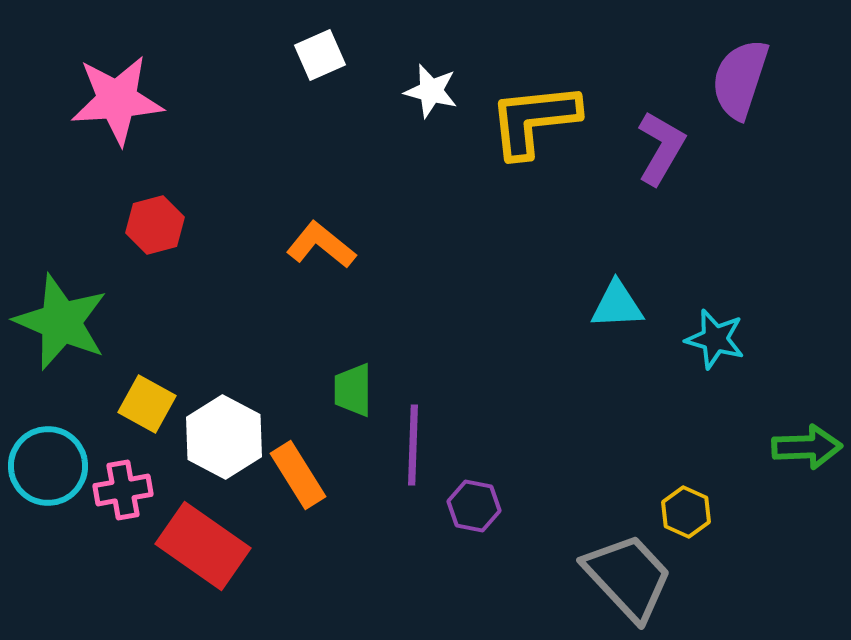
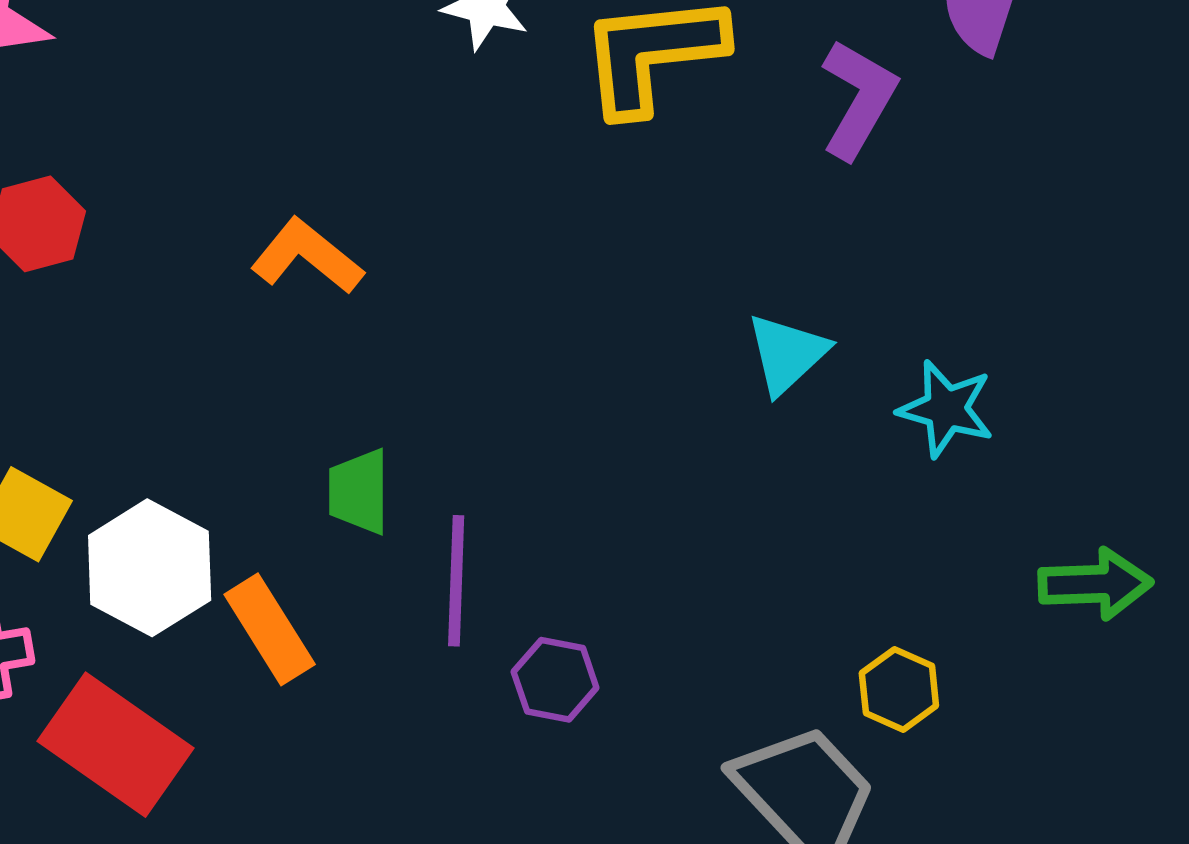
cyan triangle: (617, 305) -> (787, 354), turned -40

